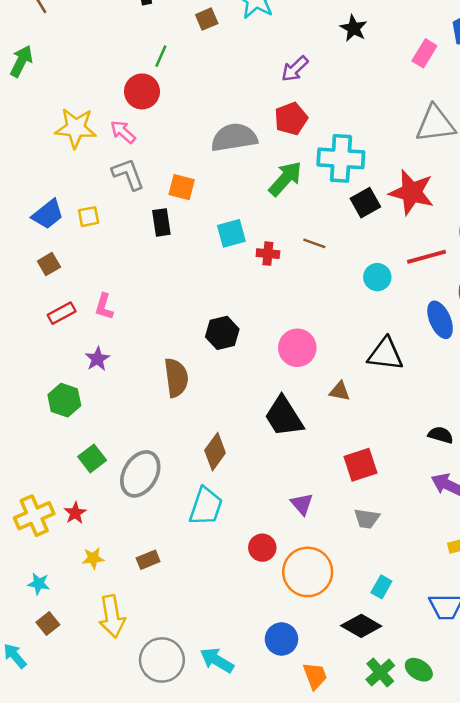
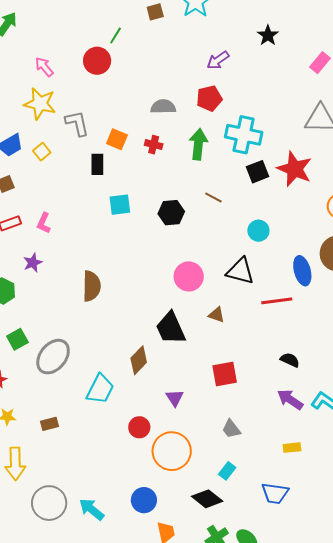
yellow star: (76, 128) -> (40, 104), moved
pink arrow: (123, 132) -> (44, 67), moved
gray semicircle: (234, 138) -> (163, 107), size x0.7
green arrow: (285, 179) -> (198, 144), turned -44
yellow square: (89, 217) -> (42, 152), turned -36
cyan square: (231, 233) -> (120, 205), moved
red cross: (268, 254) -> (154, 145), moved
red line: (426, 257) -> (277, 301), moved
black hexagon: (222, 333) -> (171, 213), moved
black triangle: (385, 354) -> (240, 271), moved
brown diamond: (215, 452) -> (139, 360), moved
gray trapezoid: (367, 519) -> (231, 429), moved, turned 35

